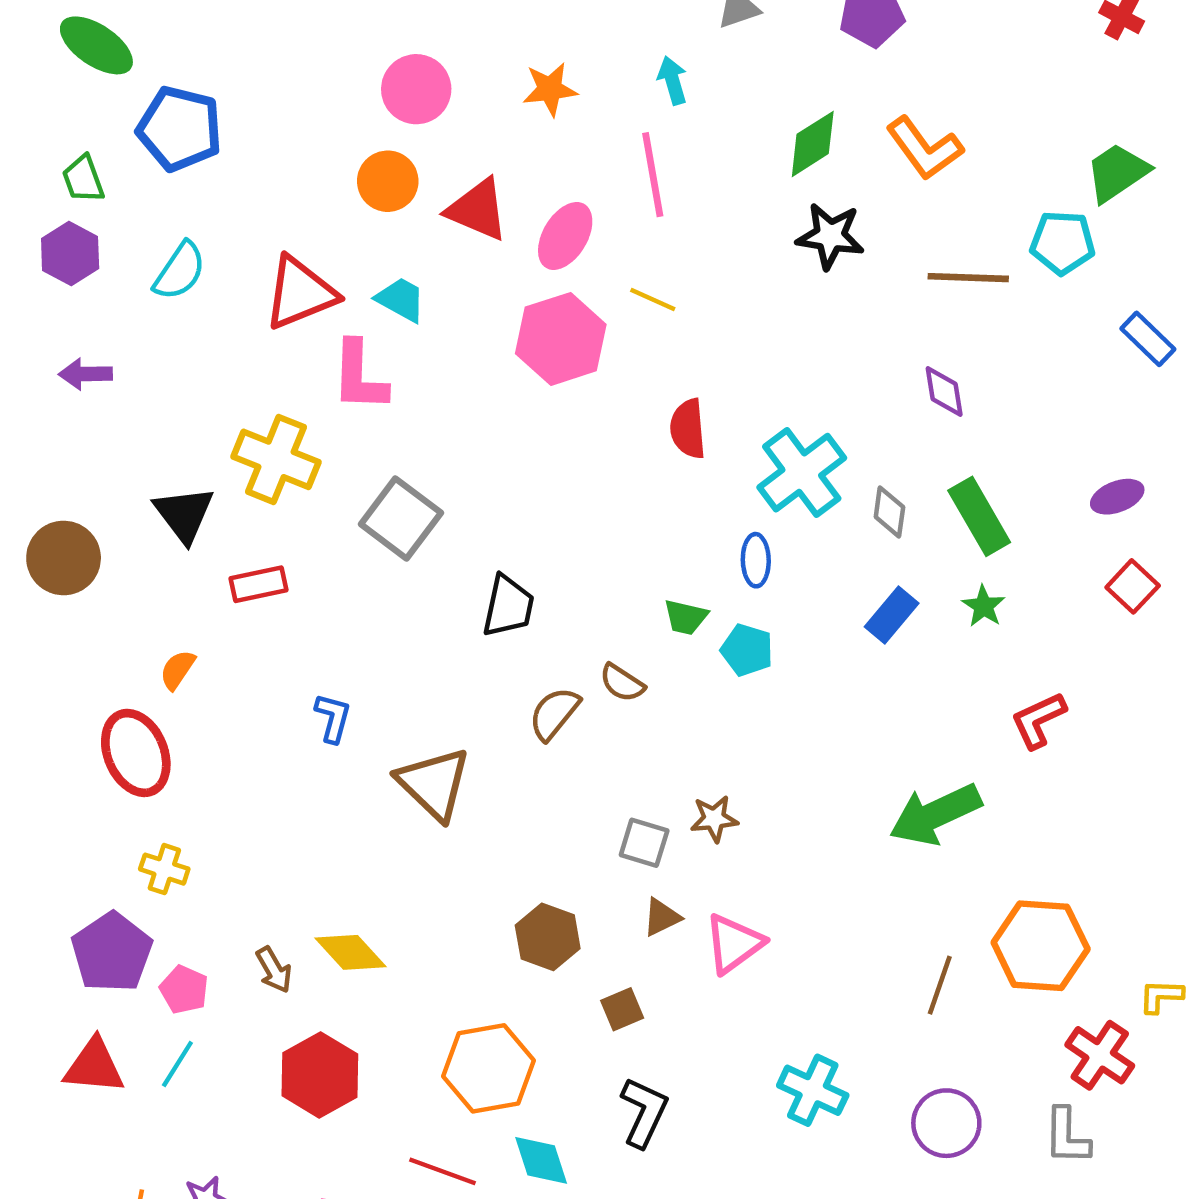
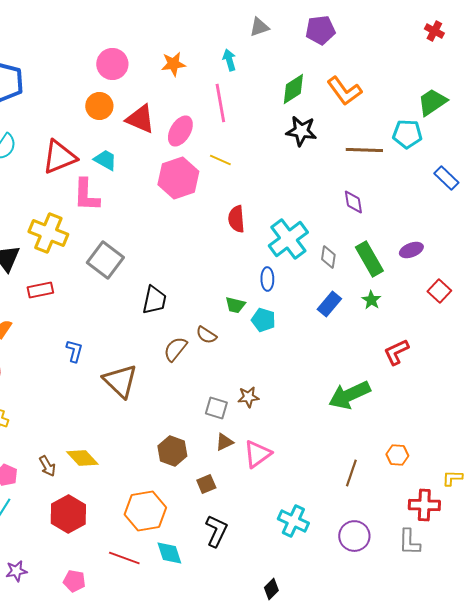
purple ellipse: (1117, 497) -> (411, 250), moved
orange hexagon: (1041, 946) -> (397, 455), size x0.5
red cross: (1100, 1055) -> (424, 505), turned -32

